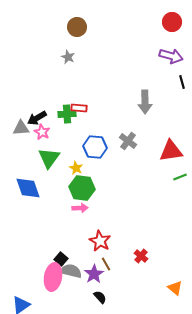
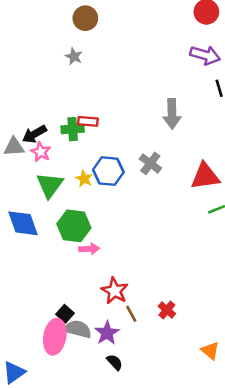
yellow star: (76, 168) -> (84, 179), moved
green hexagon: (82, 188) -> (74, 226), moved
brown line: (106, 264) -> (131, 314), moved

